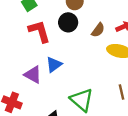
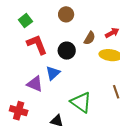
black circle: (68, 22) -> (67, 51), moved

